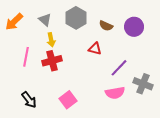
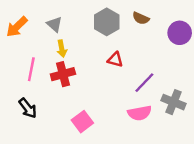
gray hexagon: (76, 18) -> (107, 22), moved
brown semicircle: (106, 26) -> (141, 18), moved
purple circle: (134, 27) -> (180, 33), moved
black arrow: (29, 100) -> (28, 108), moved

